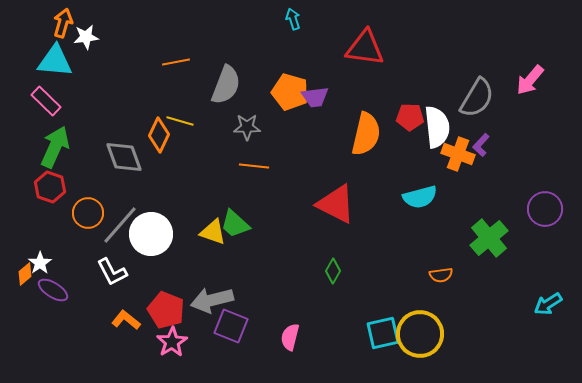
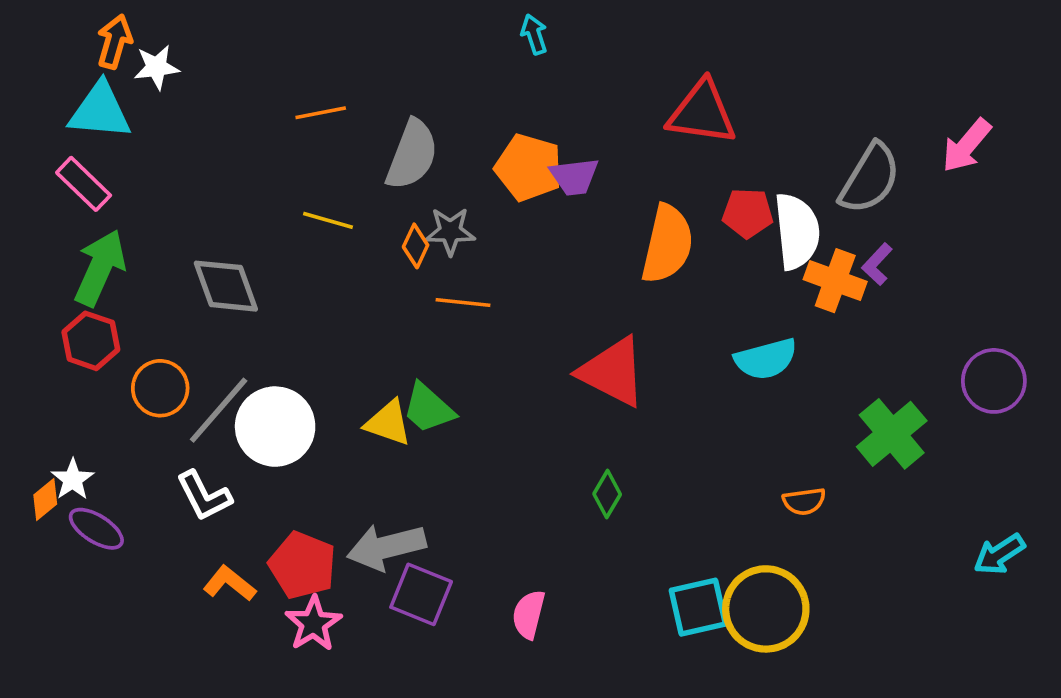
red triangle: (365, 48) -> (702, 113), moved
orange diamond: (159, 135) -> (416, 246), moved, size x0.7

